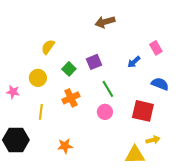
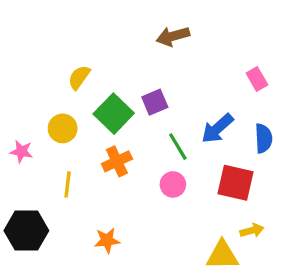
blue arrow: (134, 62) -> (217, 128), moved, size x1.5
green square: (69, 69) -> (114, 114), size x1.6
blue semicircle: (160, 84) -> (263, 138), turned 66

